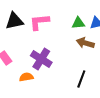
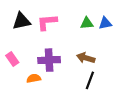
brown arrow: (85, 43) -> (86, 58), moved
purple cross: (41, 59) -> (49, 60), turned -35

